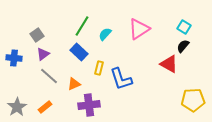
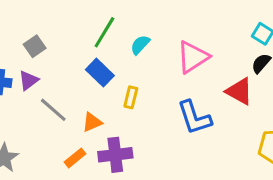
pink triangle: (139, 29) -> (193, 57), moved
purple triangle: (43, 54) -> (28, 80), moved
blue L-shape: (121, 79) -> (194, 118), moved
orange rectangle: (45, 107) -> (75, 158), moved

